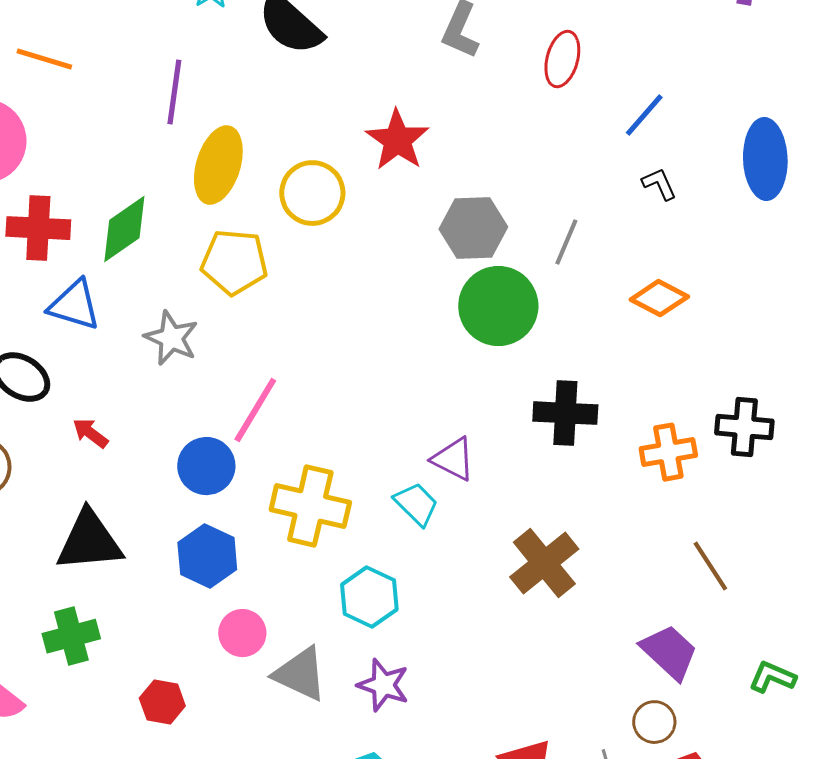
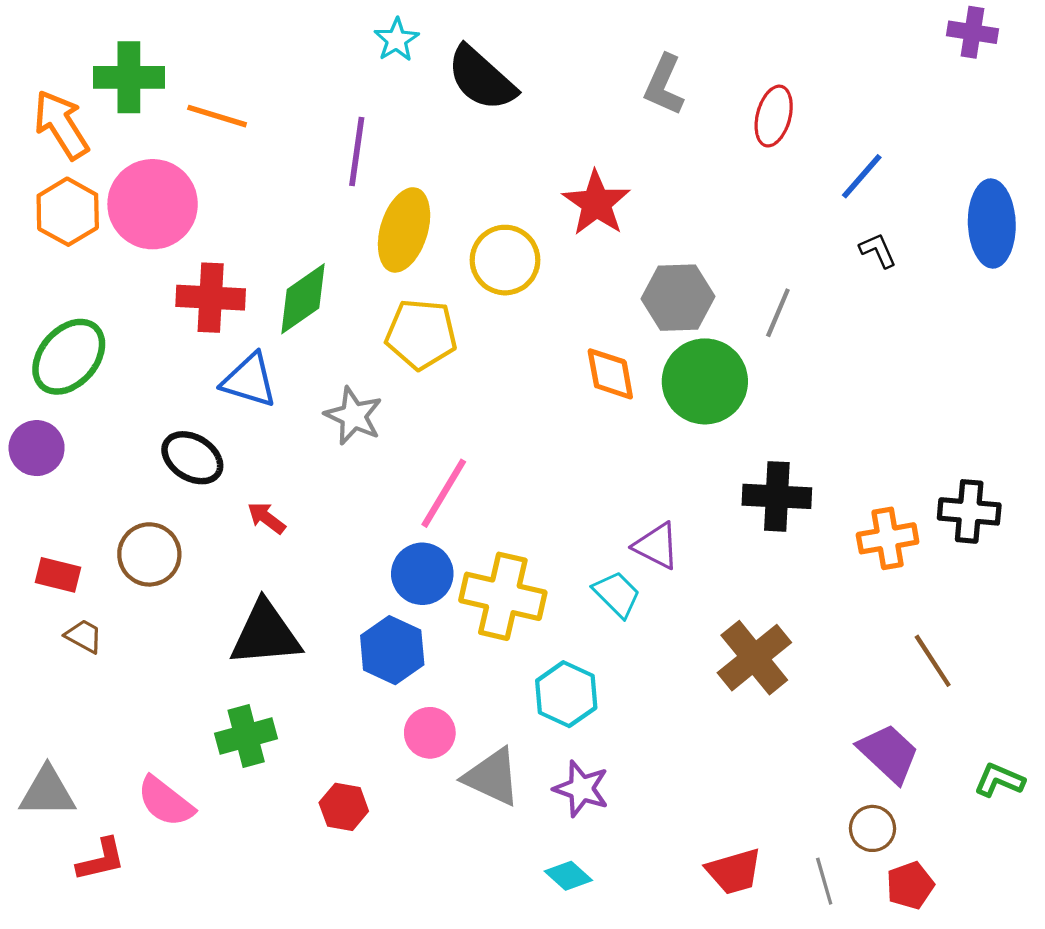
orange diamond: (659, 298) -> (610, 374), moved, turned 52
blue circle: (206, 466) -> (422, 574), moved

